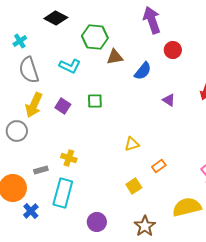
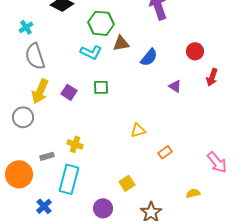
red circle: (173, 50) -> (195, 51), moved
cyan L-shape: (70, 66) -> (91, 52), moved
yellow square: (134, 186) -> (127, 183), moved
yellow semicircle: (187, 207) -> (193, 193), size x0.5
blue cross: (31, 211) -> (44, 206), moved

